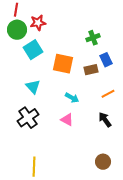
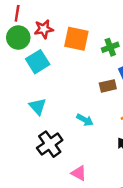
orange square: (63, 64) -> (76, 39), moved
black cross: (28, 118) -> (50, 144), moved
pink triangle: (67, 120) -> (79, 173), moved

